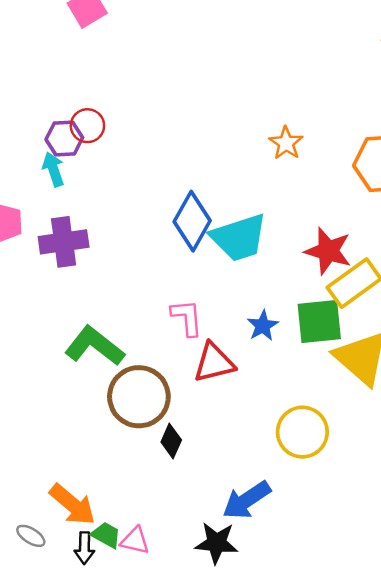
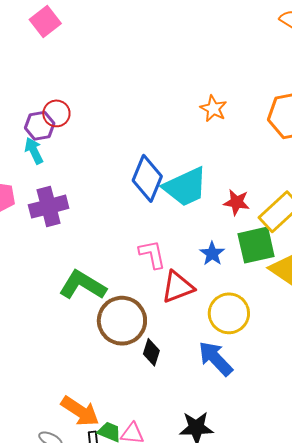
red star: (328, 251) -> (237, 202), moved, size x0.7
yellow circle: (302, 432) -> (229, 313), moved
blue arrow: (247, 500) -> (215, 359), moved, turned 87

